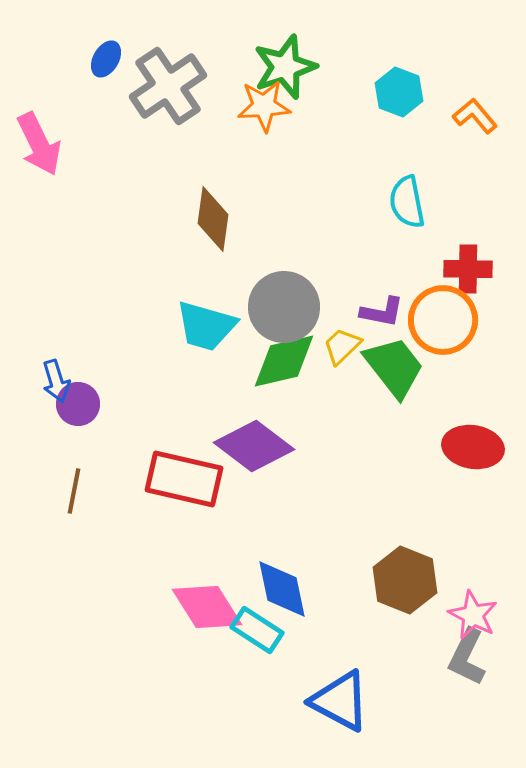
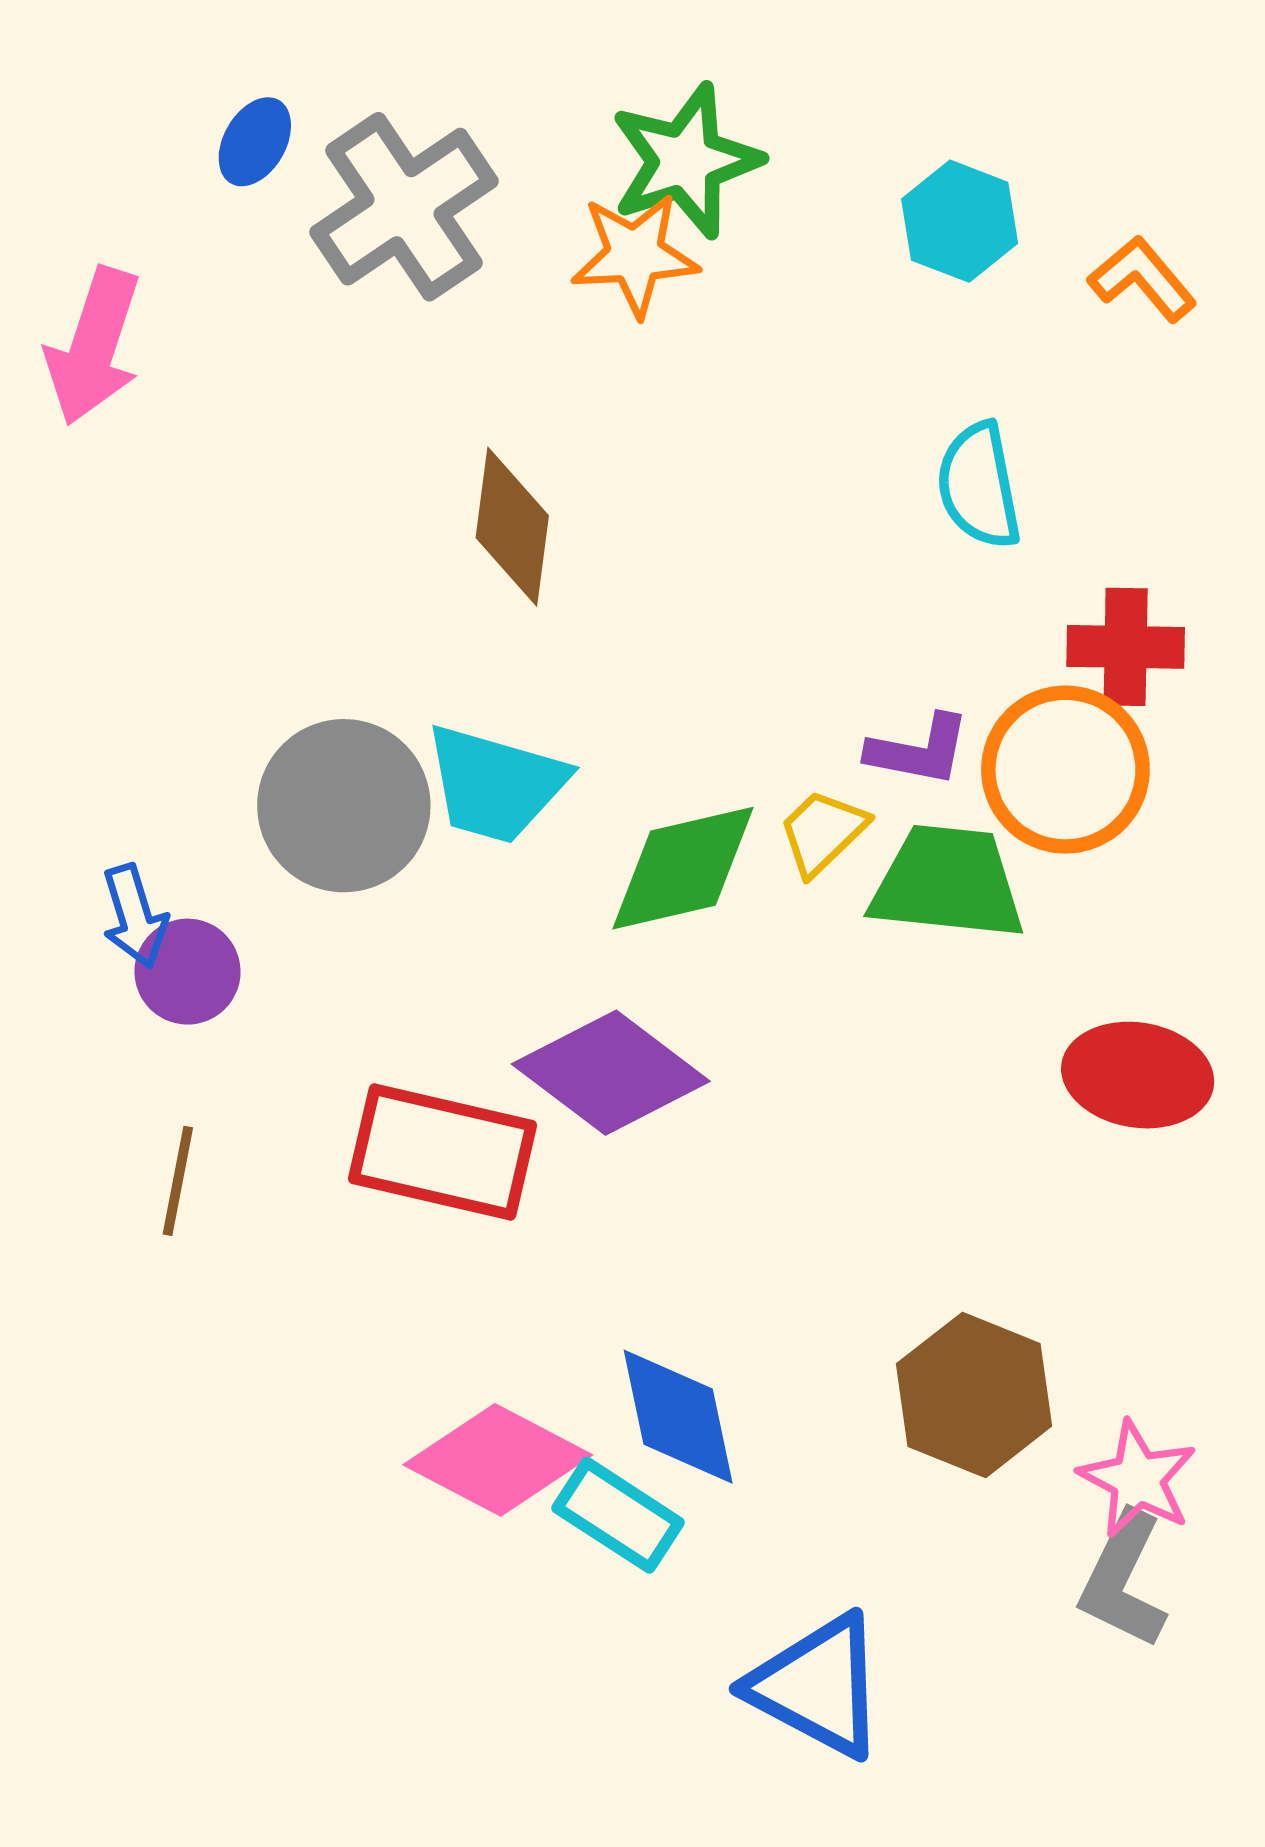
pink arrow: (39, 144) -> (94, 346), turned 44
gray circle: (284, 307) -> (344, 806), moved
green trapezoid: (394, 367) -> (948, 883), turned -46
pink diamond: (207, 607) -> (498, 1460), turned -30

